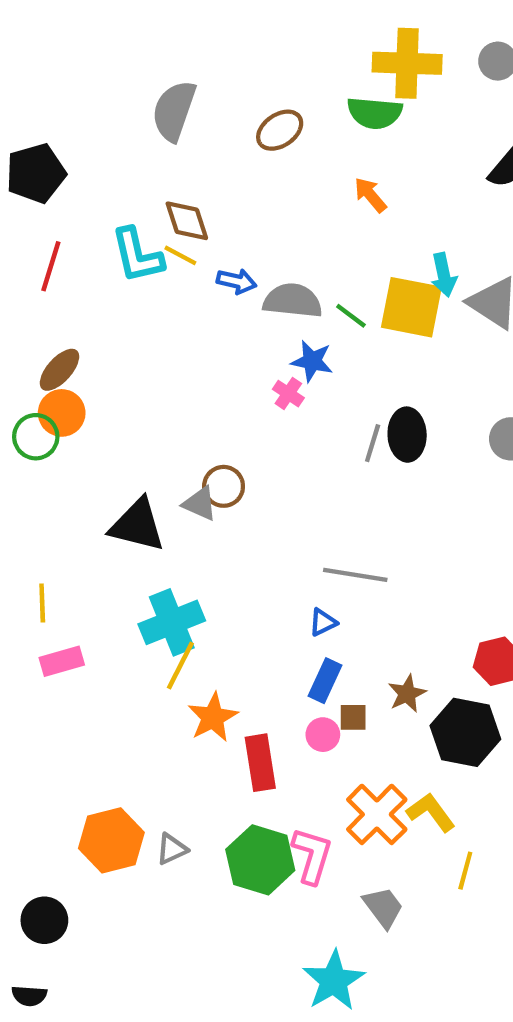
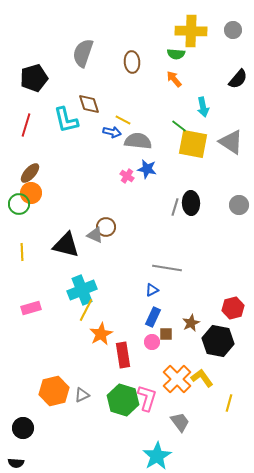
green semicircle: (375, 113) -> (176, 54), size x0.7
brown ellipse: (280, 130) -> (132, 62), turned -60
black pentagon: (36, 173) -> (34, 78), moved
orange arrow: (370, 195) -> (174, 79), moved
yellow line: (180, 255) -> (123, 120), moved
cyan arrow: (444, 275) -> (203, 107), moved
green line: (351, 316) -> (179, 126), moved
pink cross: (288, 394) -> (127, 176), moved
yellow line: (42, 603) -> (22, 252), moved
yellow line: (465, 871) -> (229, 403), moved

